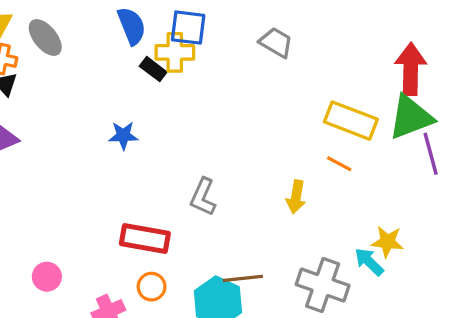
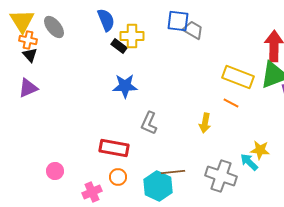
blue square: (188, 28) -> (178, 21), moved
blue star: (123, 135) -> (125, 86), moved, size x1.4

